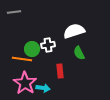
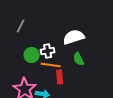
gray line: (14, 12) -> (21, 26), moved, turned -56
orange line: (22, 59) -> (51, 65), moved

